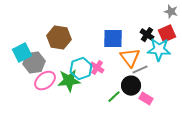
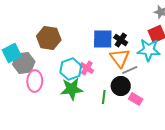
black cross: (147, 35) -> (121, 40), moved
pink ellipse: (45, 81) -> (35, 81), turned -50
green star: (69, 81) -> (72, 89), moved
green line: (114, 97) -> (104, 97), turned -40

